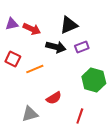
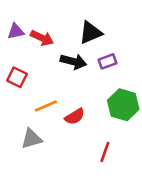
orange line: (35, 69) -> (46, 106), moved
red semicircle: (54, 98) -> (75, 117), moved
gray triangle: (30, 114) -> (31, 139), moved

